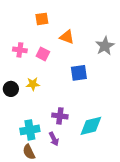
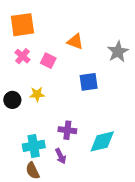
orange square: (42, 19) -> (22, 25), moved, size x1.6
pink cross: (20, 50) -> (22, 56), turned 32

